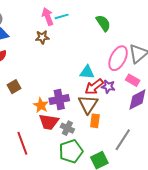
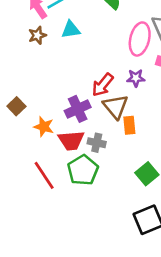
cyan triangle: (87, 72) -> (71, 30), moved
red arrow: (94, 87) -> (103, 85), moved
orange star: (41, 105) -> (44, 127), moved
green pentagon: (71, 151) -> (83, 170), moved

